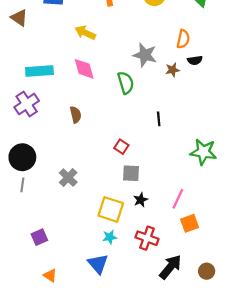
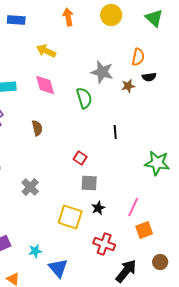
cyan star: (110, 237) -> (35, 251), moved
brown circle: (207, 271) -> (160, 262), moved

